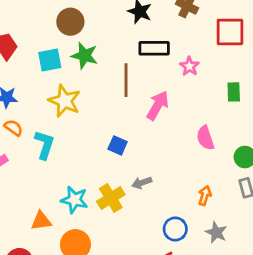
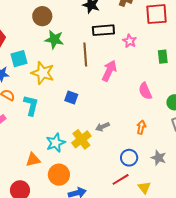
cyan square: (50, 60) -> (19, 59), moved
blue square: (118, 145) -> (71, 97), moved
orange arrow: (205, 196) -> (141, 127), moved
cyan star: (74, 200) -> (56, 143), turned -30

